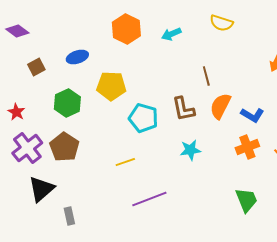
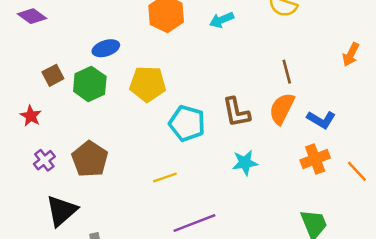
brown square: (36, 67) -> (53, 75), moved
brown line: (206, 76) -> (287, 72), moved
green hexagon: (67, 103) -> (90, 84), moved
purple cross: (27, 148) -> (44, 160), size x0.6

